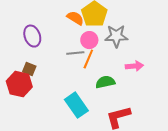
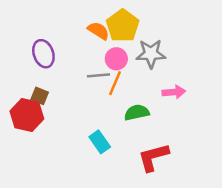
cyan rectangle: (76, 105) -> (100, 142), size x0.7

